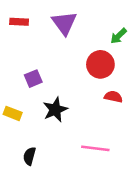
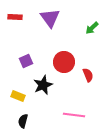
red circle: (100, 64) -> (64, 62), moved
red semicircle: (113, 97) -> (88, 75), turned 56
yellow rectangle: (13, 113) -> (18, 96), moved

